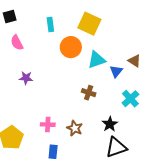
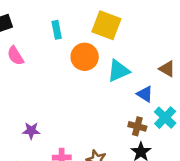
blue triangle: (116, 71) -> (145, 94), moved, turned -32
purple star: (26, 78) -> (31, 131), moved
brown cross: (89, 93) -> (137, 126), moved

